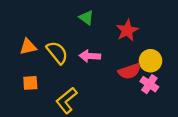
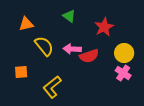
orange triangle: (28, 47) -> (26, 24), moved
red semicircle: (129, 71) -> (89, 56), moved

